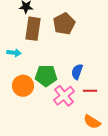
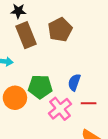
brown rectangle: (33, 29) -> (26, 35), turned -30

